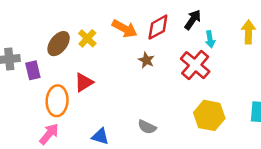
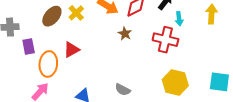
red cross: (195, 65) -> (165, 40), turned -30
purple rectangle: (33, 70) -> (29, 46), moved

